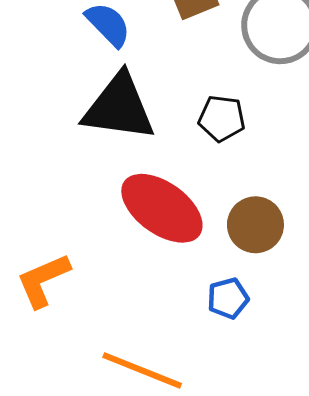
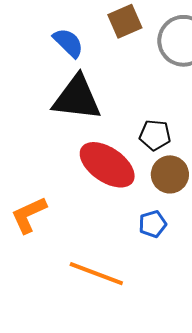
black pentagon: (222, 118) -> (155, 135), moved

